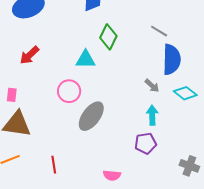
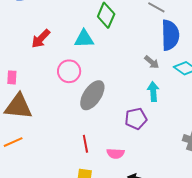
red arrow: (29, 55) -> (41, 39), moved
purple pentagon: (146, 143) -> (136, 119), moved
red line: (54, 165) -> (85, 144), moved

